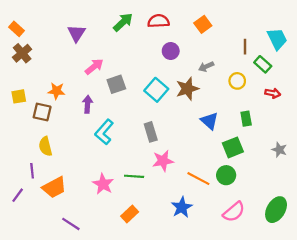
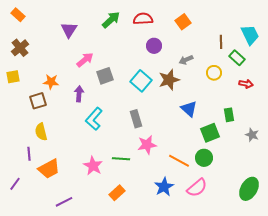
orange rectangle: (17, 29) -> (18, 15), moved
yellow square: (19, 96) -> (13, 77), moved
brown square: (42, 112) -> (38, 101), turned -30
green rectangle: (246, 119) -> (229, 115), moved
purple line: (18, 195) -> (15, 184), moved
pink semicircle: (234, 212) -> (197, 188), moved
purple line: (71, 224) -> (64, 202), turned -60

